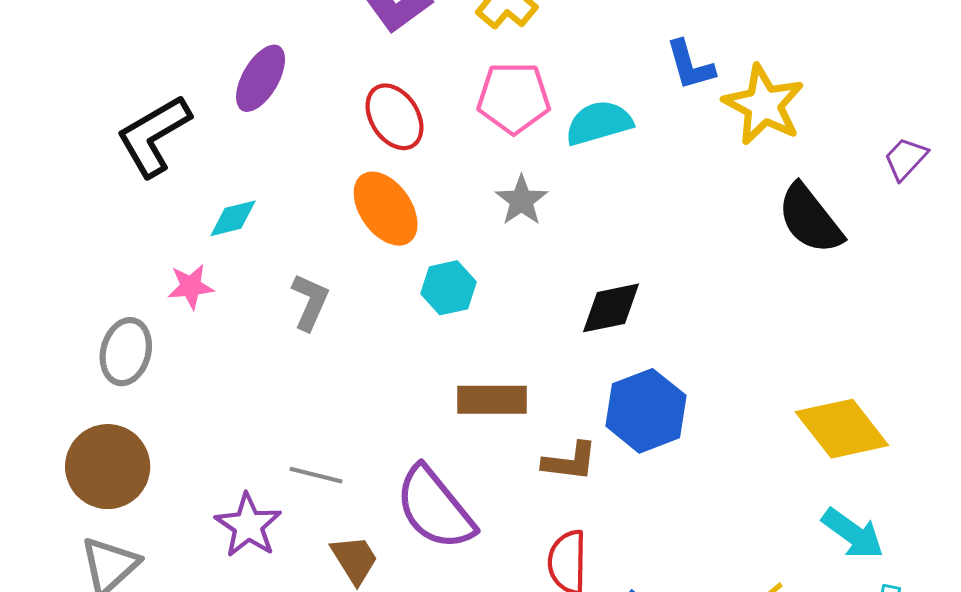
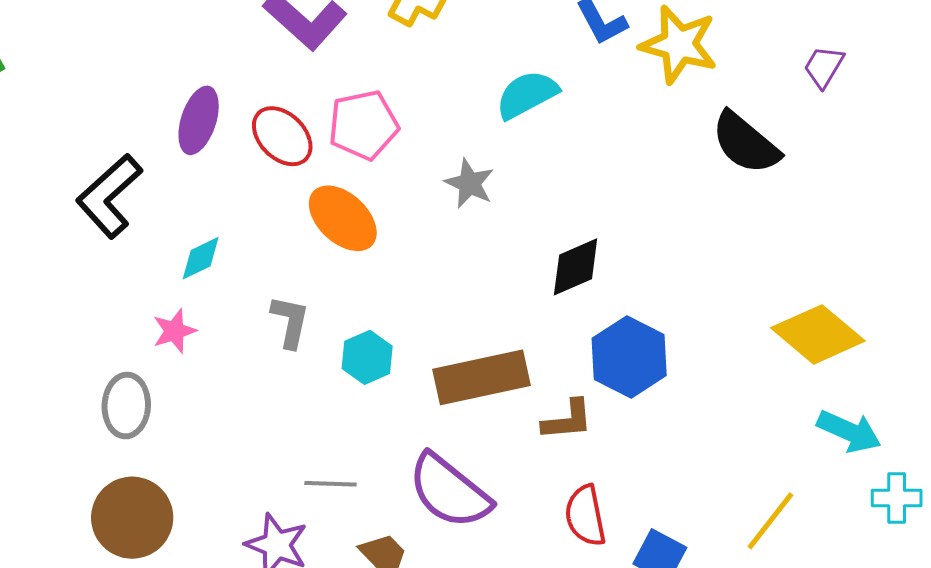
pink pentagon: (514, 98) -> (363, 125), moved
red ellipse: (395, 117) -> (282, 136), moved
cyan hexagon: (448, 288) -> (367, 357), moved
brown rectangle: (492, 400) -> (482, 377), size x1.4

